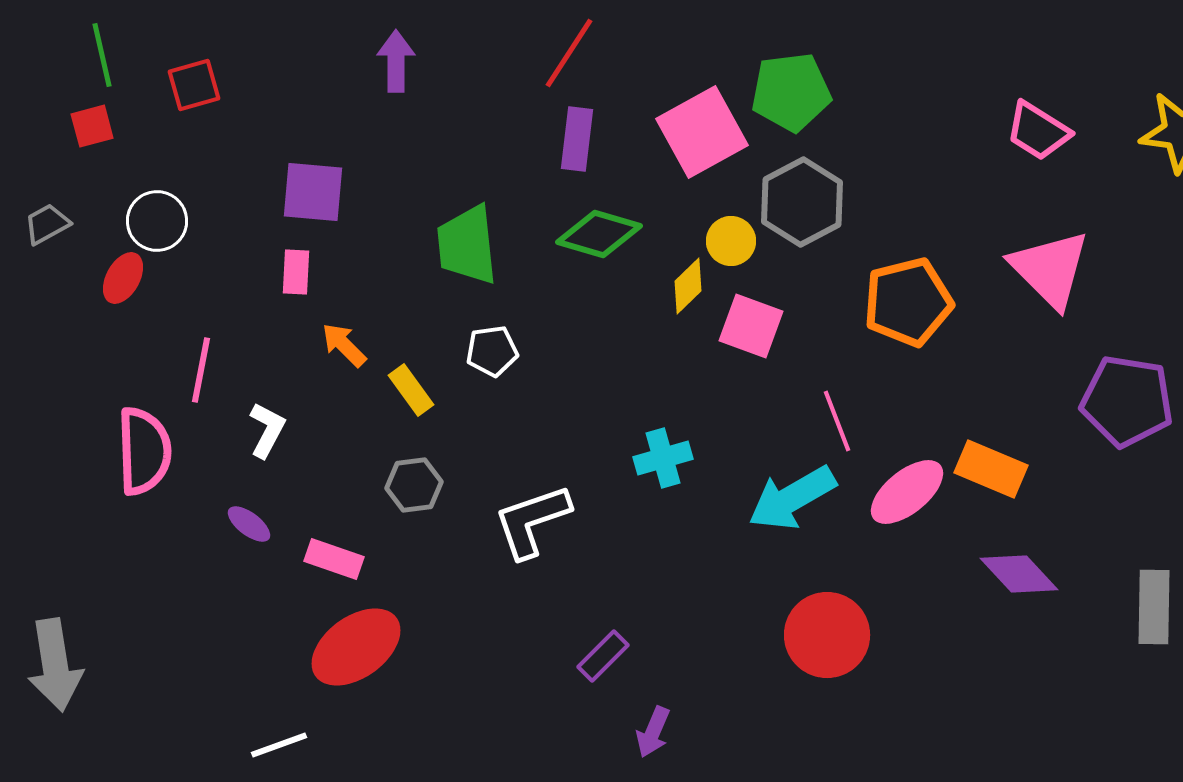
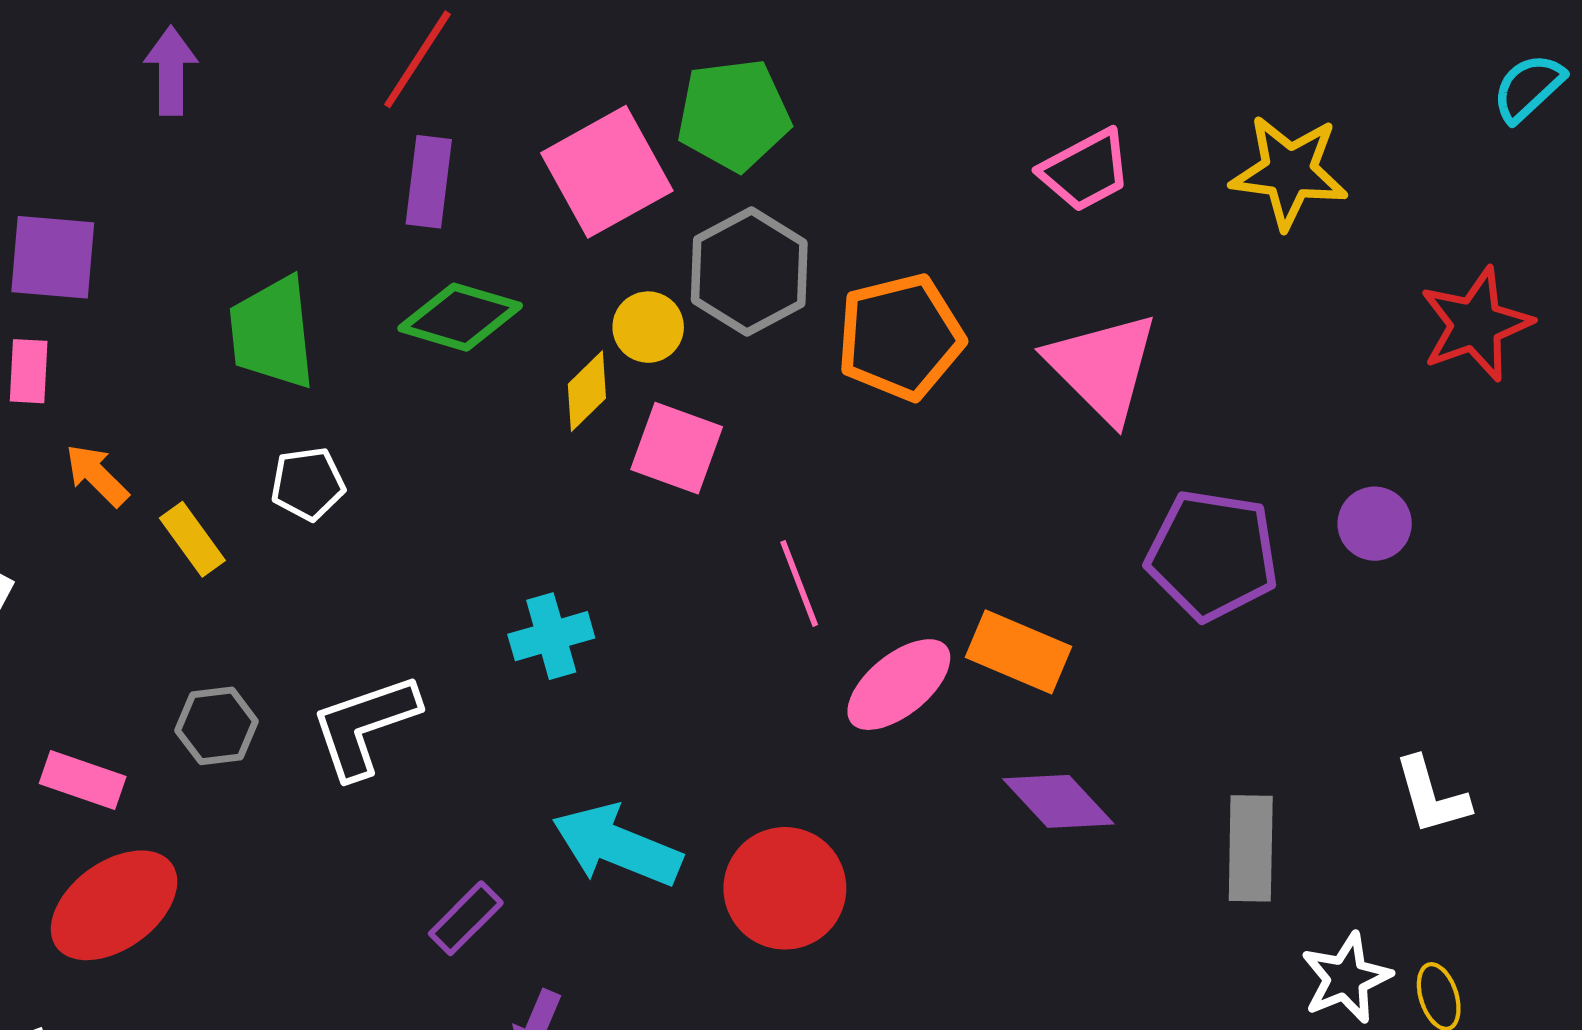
pink trapezoid: (1038, 131) -> (1085, 170), turned -60
orange pentagon: (908, 302) -> (900, 337), moved
gray hexagon: (414, 485) -> (217, 726), moved
cyan arrow: (792, 498) -> (617, 846), moved, turned 52

